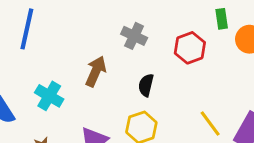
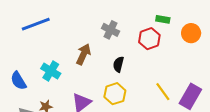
green rectangle: (222, 19) -> (163, 19), moved, turned -72
blue line: (27, 29) -> (36, 24), turned 56

